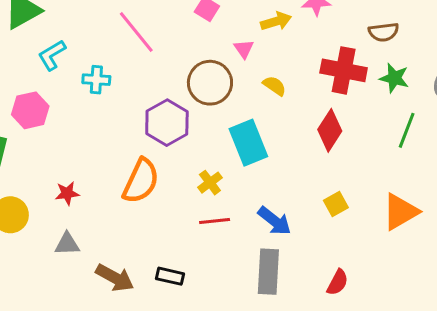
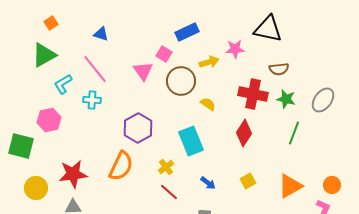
pink line: (136, 32) -> (95, 69), moved
pink triangle: (244, 49) -> (143, 71), moved, size x1.5
brown circle: (210, 83) -> (181, 81), moved
red star: (67, 193) -> (73, 174), size x1.8
red line: (215, 221) -> (169, 192), turned 48
blue arrow: (274, 221) -> (208, 183), moved, size x0.7

